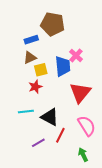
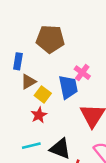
blue rectangle: (31, 40) -> (18, 61), moved, turned -56
yellow square: (41, 70) -> (43, 94), turned -32

